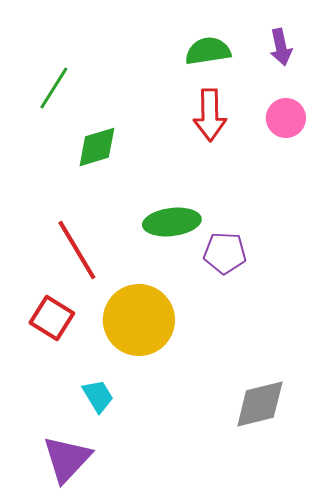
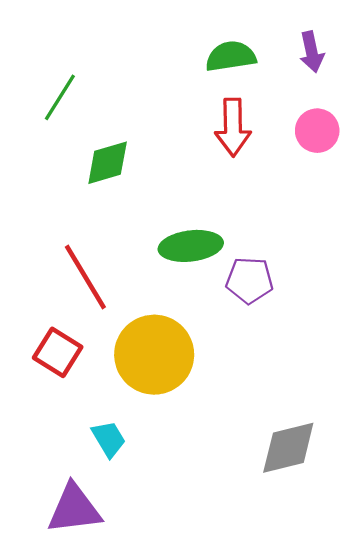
purple triangle: (67, 459) -> (74, 509), turned 40

